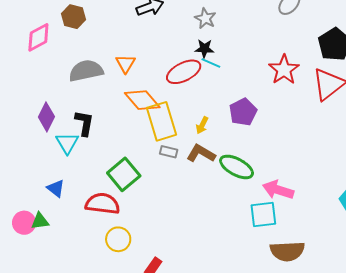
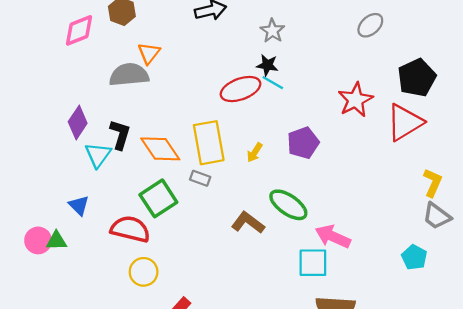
orange triangle: (126, 64) -> (149, 53), moved
orange diamond: (142, 100) -> (160, 149), moved
gray rectangle: (169, 152) -> (200, 178), moved
brown L-shape: (201, 153) -> (248, 223), moved

